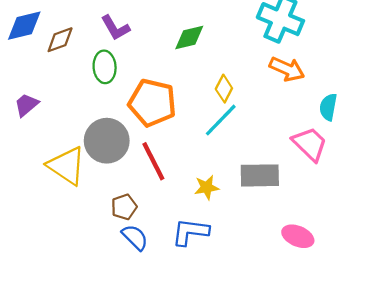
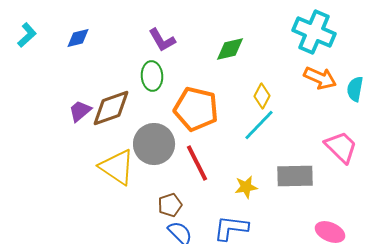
blue diamond: (24, 26) -> (78, 38), size x0.7
brown diamond: (60, 40) -> (111, 108), moved, size x1.5
cyan semicircle: (328, 107) -> (355, 89), moved

